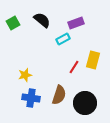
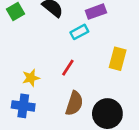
red line: (74, 67) -> (68, 68), moved
blue cross: (31, 98) -> (23, 106), moved

